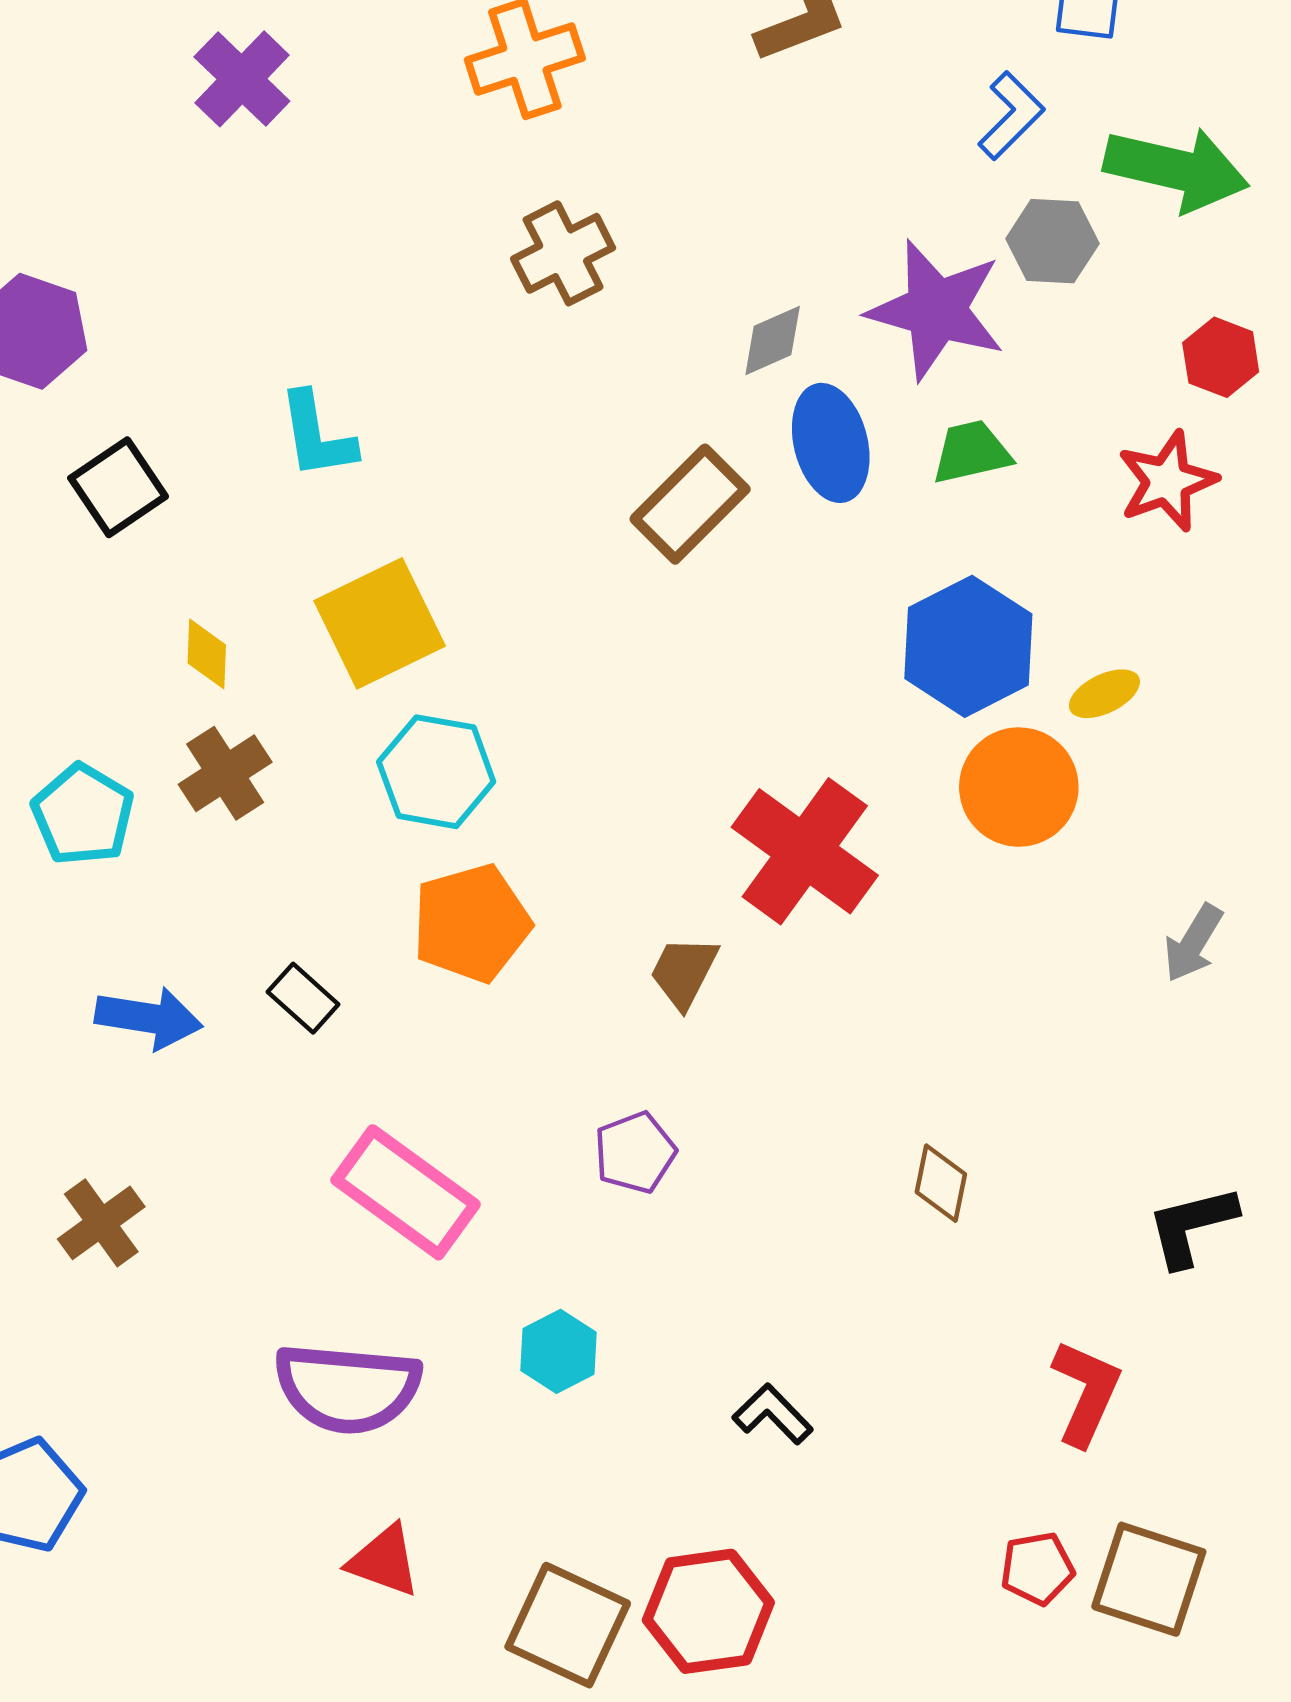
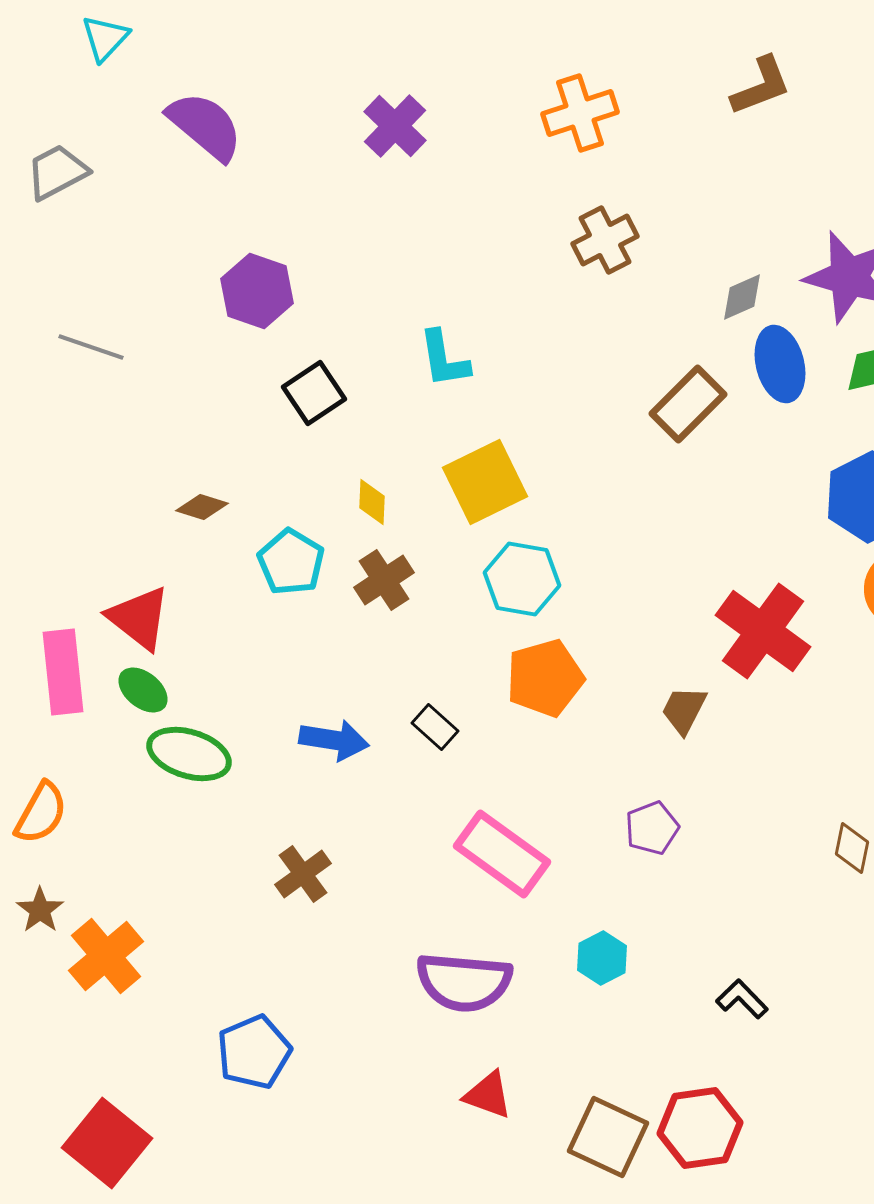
cyan pentagon: (83, 815) -> (291, 562), moved

